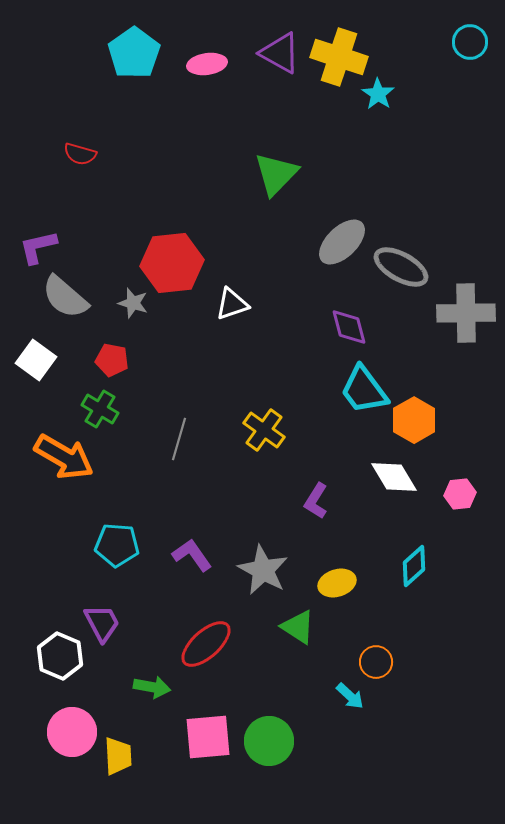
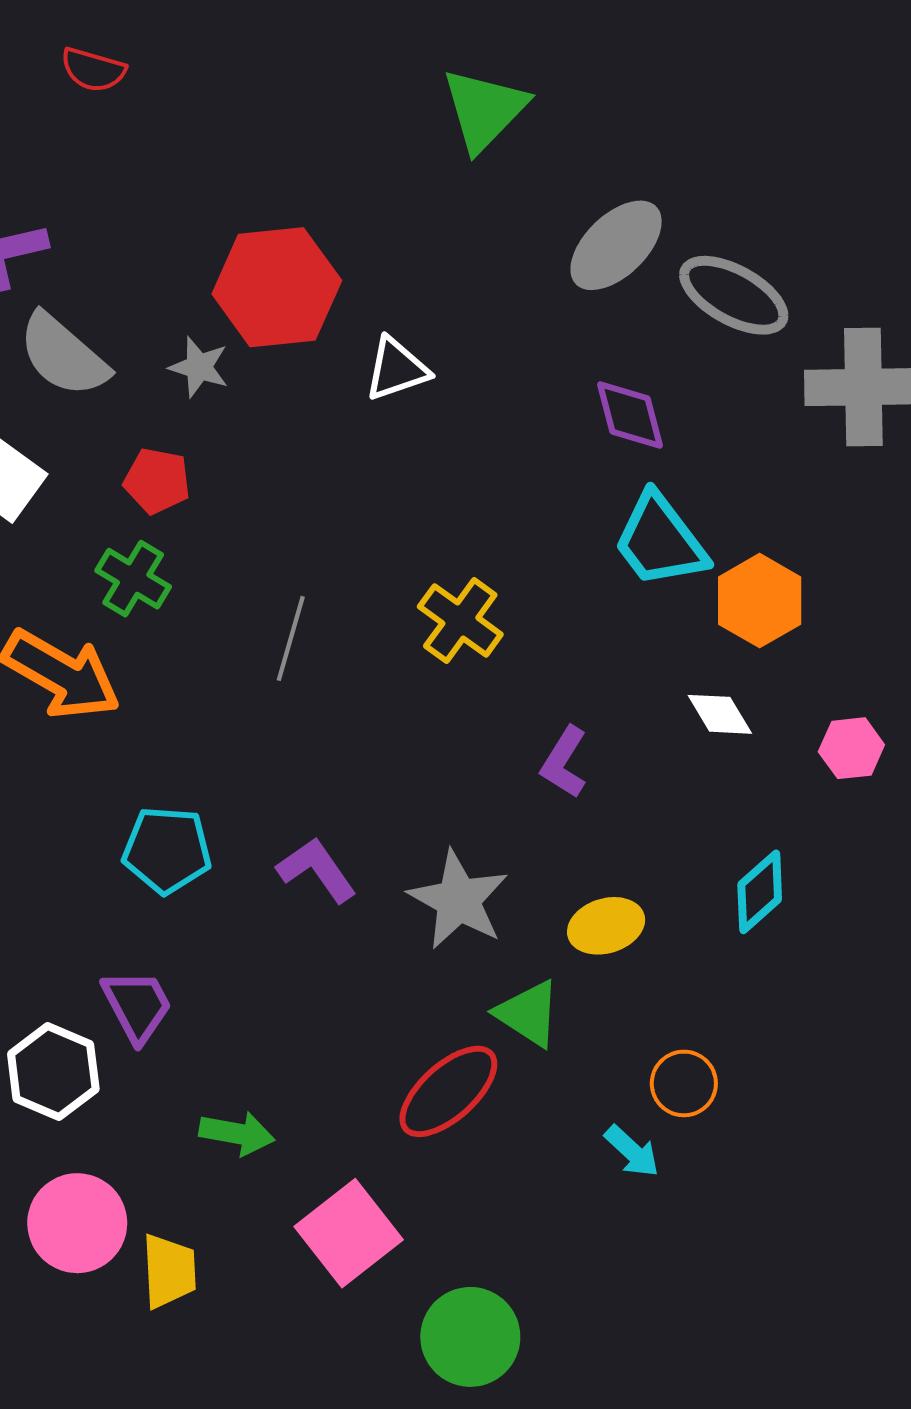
white diamond: (394, 477) -> (720, 714), size x0.7
red ellipse: (206, 644) -> (448, 1091), moved
pink square: (208, 737) -> (349, 1233), turned -33
green circle: (269, 741) -> (470, 1337), moved

